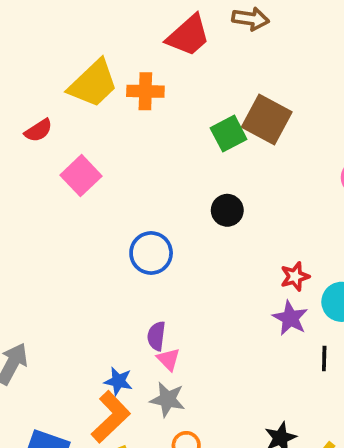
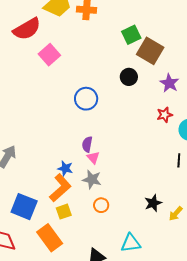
brown square: (267, 119) -> (150, 51), moved
red semicircle: (38, 131) -> (27, 29), size x1.8
purple star: (290, 318) -> (169, 83), moved

